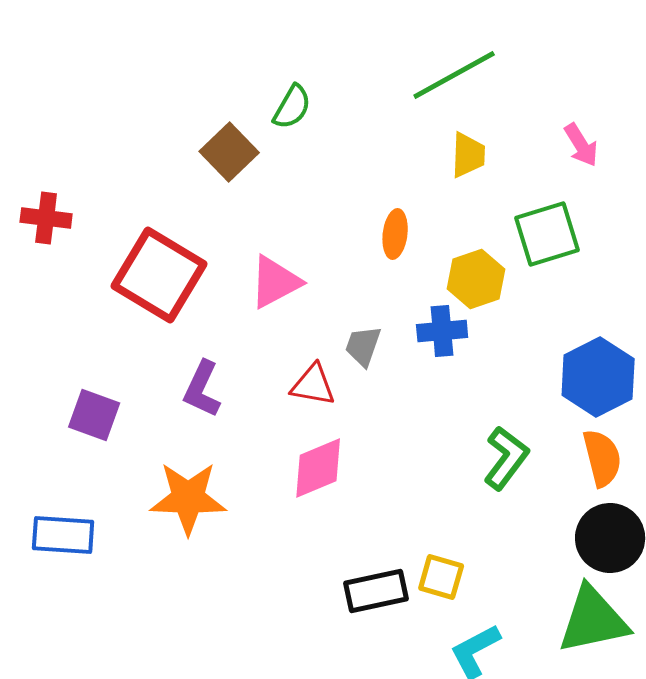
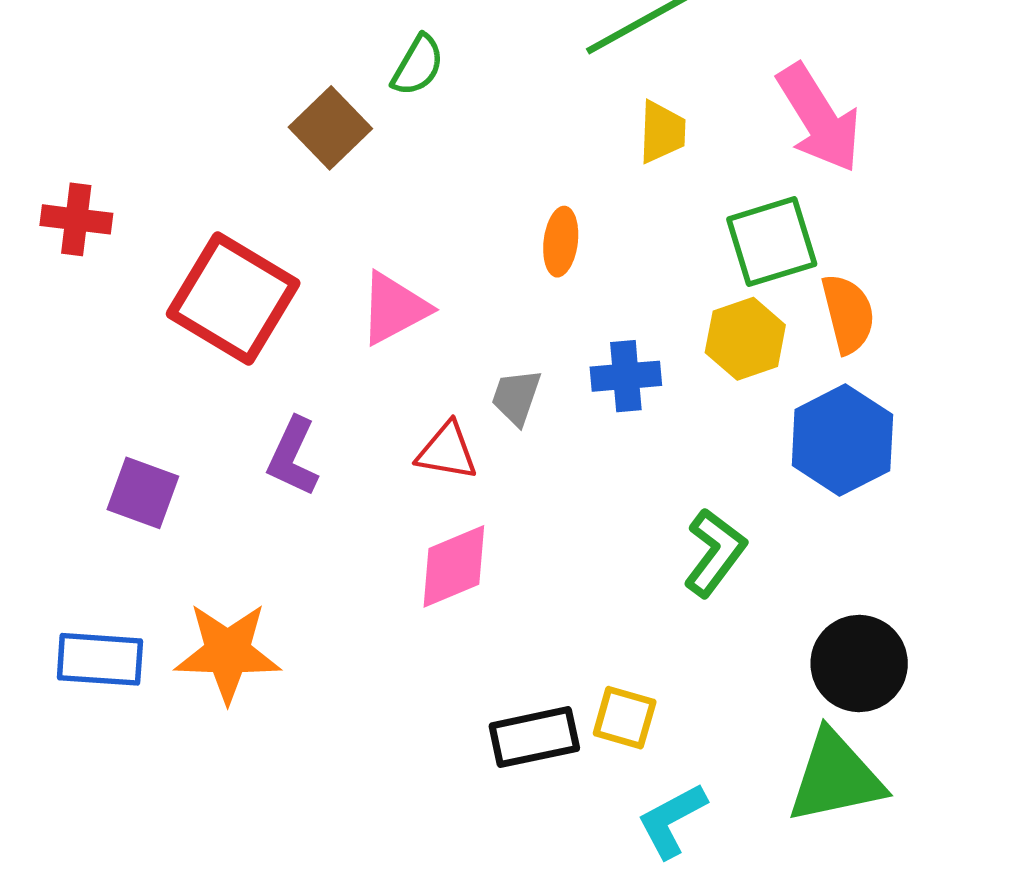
pink arrow: (581, 145) -> (819, 118), size x1.8
yellow hexagon: (476, 279) -> (745, 339), moved
orange semicircle: (602, 458) -> (848, 314), moved
orange star: (188, 498) -> (228, 652), moved

